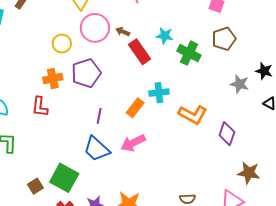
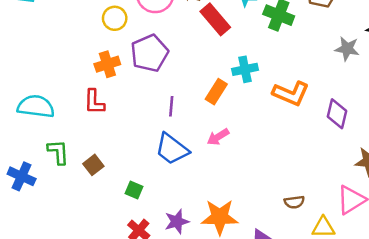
pink arrow: (133, 143) -> (218, 137), size x0.7
green square: (64, 178) -> (134, 190), size x0.5
brown square: (35, 186) -> (93, 165), moved

